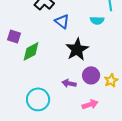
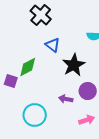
blue triangle: (62, 21) -> (53, 45), moved
purple square: (14, 36) -> (11, 81), moved

